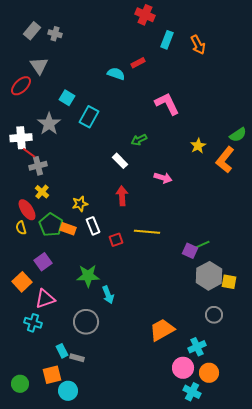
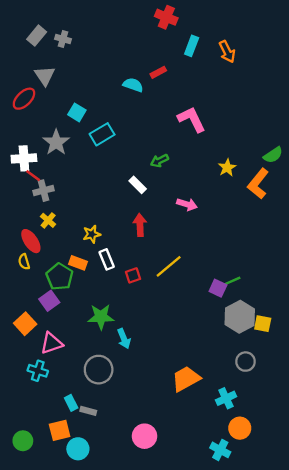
cyan rectangle: (89, 117) -> (102, 134), turned 30
green pentagon: (51, 225) -> (60, 277), moved
yellow line: (147, 232) -> (169, 266), turned -45
pink circle: (183, 368) -> (144, 436), moved

